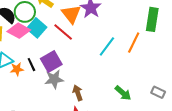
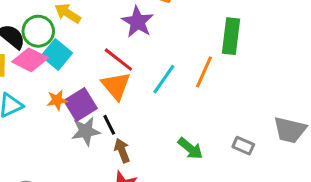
orange triangle: (71, 14) -> (116, 86), moved
red line: (63, 32) -> (118, 60), moved
black line: (31, 65) -> (109, 125), moved
orange star: (17, 69) -> (57, 100), moved

